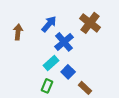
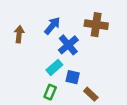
brown cross: (90, 23) -> (96, 25), turned -30
blue square: (68, 72) -> (73, 77), turned -32

